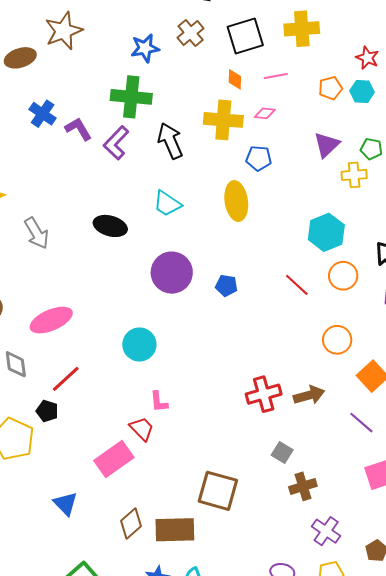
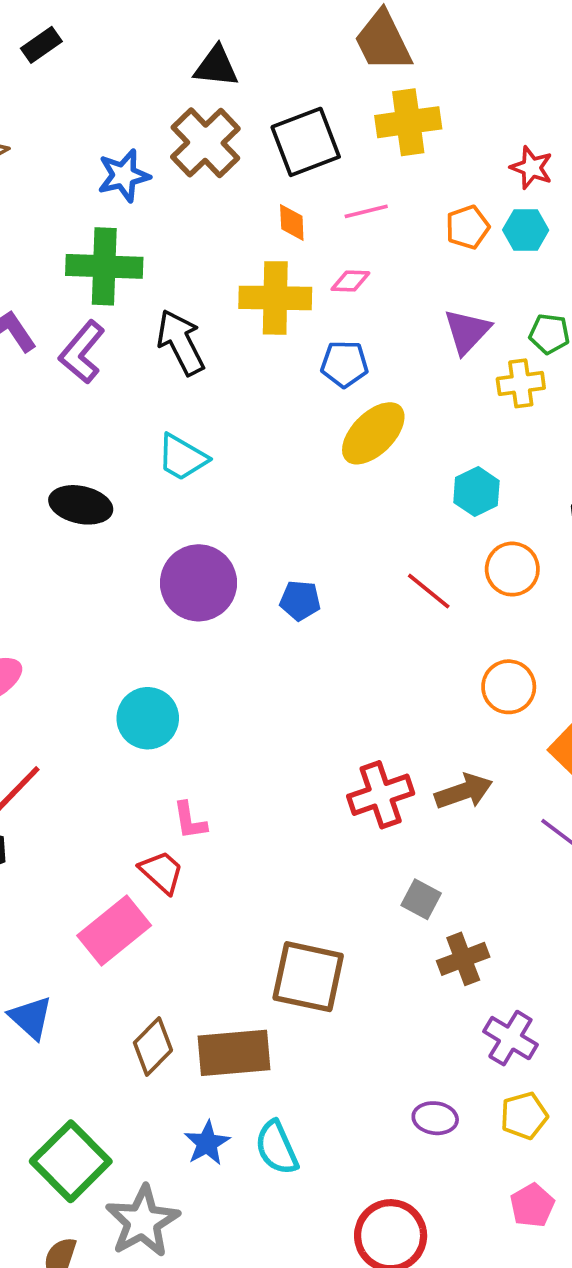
brown cross: (191, 33) -> (205, 143), size x1.4
yellow ellipse: (236, 201) -> (373, 433), moved, turned 57
cyan hexagon: (326, 232) -> (476, 492), size x0.7

